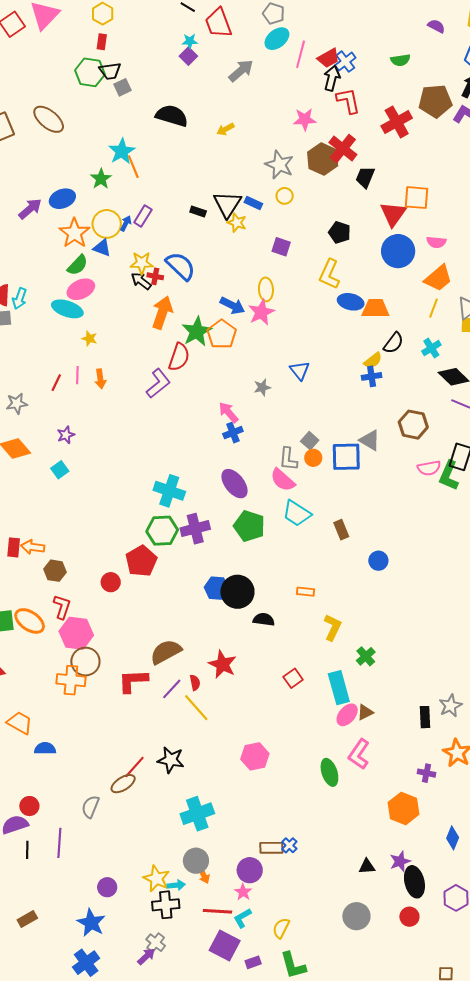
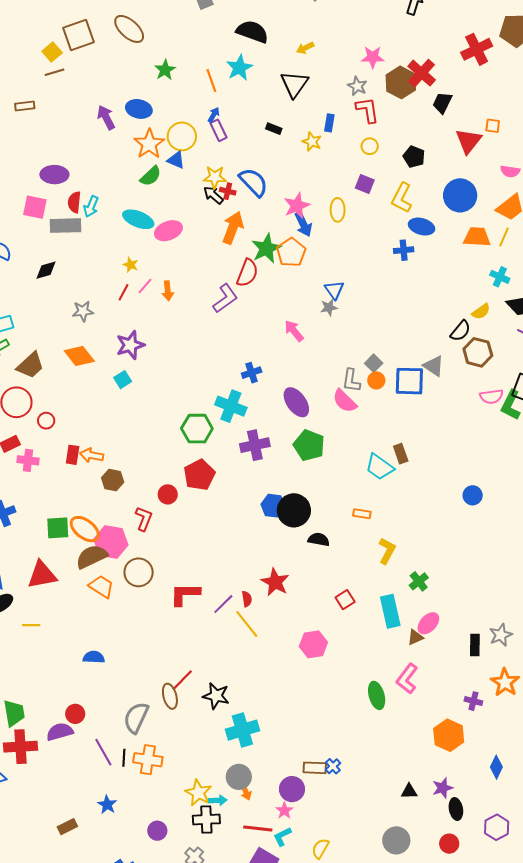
red L-shape: (348, 101) -> (368, 110), moved
pink star: (305, 119) -> (373, 57), moved
cyan star: (122, 151) -> (239, 68), moved
gray star: (279, 165) -> (357, 86), size x0.7
green star: (101, 179) -> (165, 70), moved
yellow circle: (285, 196) -> (370, 146), moved
orange square: (417, 198) -> (493, 126), size x0.6
blue ellipse: (62, 199) -> (139, 109), turned 30
blue rectangle: (253, 203) -> (329, 123), turned 72
black triangle: (227, 204) -> (294, 84), moved
purple arrow: (30, 209) -> (106, 117), turned -80
purple rectangle: (143, 216) -> (218, 130), turned -60
blue arrow: (126, 223) -> (214, 115), moved
purple square: (281, 247) -> (365, 184), moved
blue circle: (398, 251) -> (460, 195), moved
pink ellipse: (81, 289) -> (168, 231), moved
blue arrow: (232, 305) -> (303, 224), turned 35
orange trapezoid: (375, 308) -> (477, 237), moved
pink star: (261, 312) -> (297, 206), moved
yellow star: (89, 339) -> (131, 265), moved
black semicircle: (393, 343) -> (460, 331), moved
cyan cross: (431, 348) -> (500, 277), turned -36
yellow semicircle: (373, 360) -> (481, 311), moved
blue triangle: (300, 370) -> (334, 290), moved
pink line: (77, 375) -> (145, 286), turned 36
blue cross: (372, 376) -> (404, 250), moved
blue cross: (233, 433) -> (252, 373), moved
purple star: (66, 435) -> (130, 345), size x1.6
cyan trapezoid: (297, 513) -> (380, 467), moved
green hexagon: (162, 531) -> (197, 429), moved
blue circle: (378, 561) -> (473, 495), moved
red L-shape: (62, 607) -> (144, 519), moved
pink hexagon: (76, 633) -> (111, 542), moved
brown semicircle: (166, 652) -> (92, 557), moved
orange cross: (71, 680) -> (148, 760), moved
pink ellipse: (347, 715) -> (428, 623), moved
orange trapezoid: (20, 723) -> (101, 586), moved
pink hexagon: (255, 756) -> (313, 644), moved
black star: (171, 760) -> (216, 696), moved
brown ellipse: (123, 784) -> (170, 696), turned -75
gray semicircle: (90, 807) -> (136, 718), size x1.4
purple line: (59, 843) -> (103, 752), turned -36
black line: (27, 850) -> (124, 758), moved
black ellipse: (414, 882) -> (456, 809), size x0.7
purple circle: (107, 887) -> (157, 831), moved
blue star: (91, 923) -> (107, 805), moved, size x0.7

